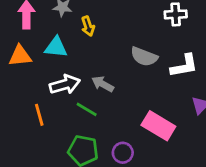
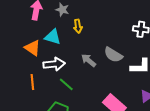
orange triangle: (20, 56) -> (33, 48), moved, turned 30
gray arrow: (103, 84) -> (89, 60), moved

